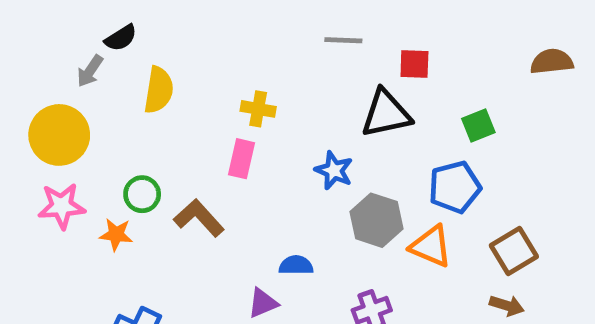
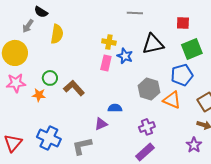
black semicircle: (121, 38) -> (41, 12), turned 64
red square: (414, 64) -> (183, 23), moved
yellow cross: (258, 109) -> (109, 42), moved
green square: (478, 126) -> (192, 49), size x1.5
pink rectangle: (242, 159) -> (106, 63), moved
blue star: (334, 171) -> (125, 56), moved

